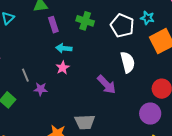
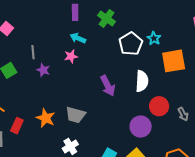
cyan star: (147, 18) -> (154, 38), moved
white pentagon: (122, 26) -> (131, 44), moved
white semicircle: (128, 62) -> (142, 81), moved

